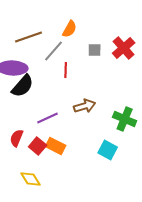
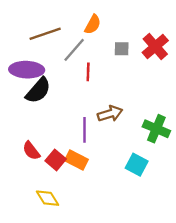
purple line: (48, 118) -> (85, 130), moved, turned -65
red semicircle: (17, 138) -> (31, 151), turned -60

